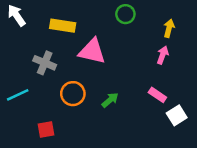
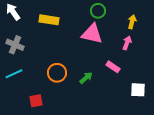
pink triangle: (92, 51) -> (92, 34), moved
gray cross: (45, 63) -> (15, 45), moved
pink rectangle: (157, 95) -> (113, 67), moved
white square: (177, 115) -> (138, 90), turned 35

